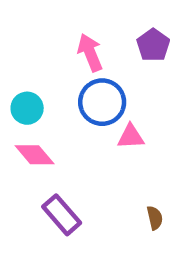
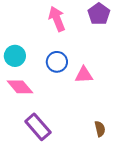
blue circle: (102, 102) -> (57, 62), moved, size x0.7

